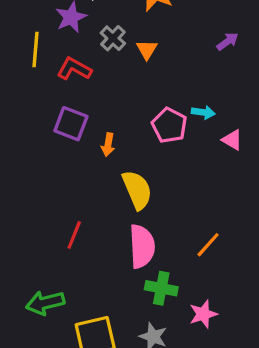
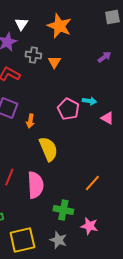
gray cross: (113, 38) -> (33, 55), turned -35
pink semicircle: (142, 246) -> (35, 185), moved
pink star: (203, 314) -> (89, 226), turned 30

